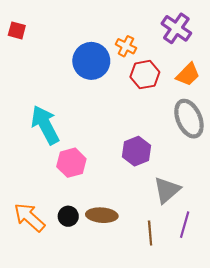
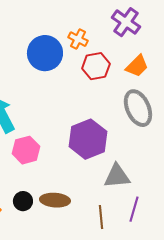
purple hexagon: (136, 151) -> (88, 139), size x1.4
gray triangle: (167, 190) -> (117, 176), turned 36

